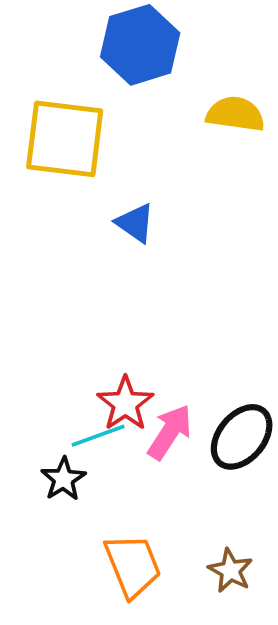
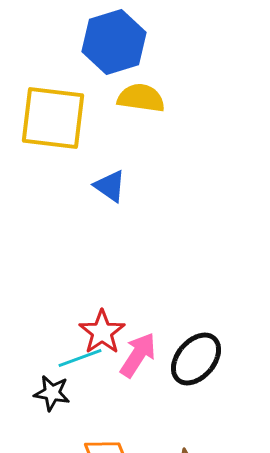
yellow semicircle: (235, 114) -> (141, 98), moved
black star: (63, 479) -> (52, 393), turned -30

